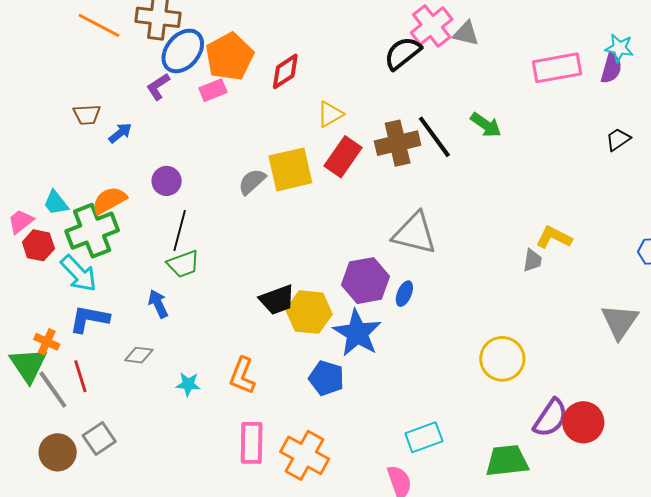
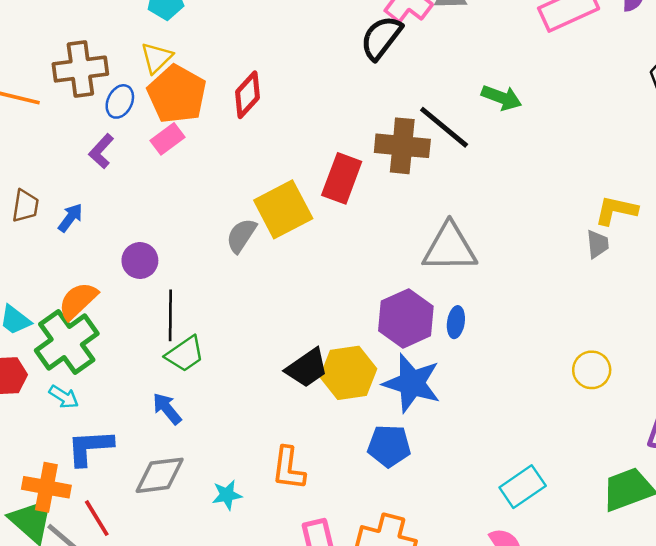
blue ellipse: (183, 51) -> (120, 101), size x0.6
yellow triangle: (330, 114) -> (157, 58), moved
brown trapezoid: (87, 115) -> (25, 206), turned -64
brown cross: (398, 143) -> (402, 146), turned 33
cyan arrow: (79, 274) -> (64, 397), size x0.6
orange cross: (47, 342) -> (46, 487), size x1.5
gray diamond: (139, 355) -> (160, 475), size x1.5
yellow circle: (502, 359) -> (592, 370), size x0.7

